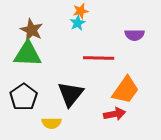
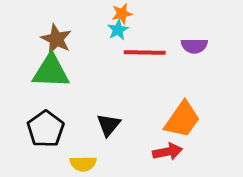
red line: (99, 58) -> (145, 53), moved
black triangle: (71, 94) -> (109, 125), size x0.7

